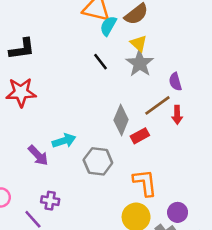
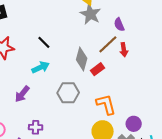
black line: (100, 62) -> (44, 42), moved
cyan arrow: (64, 141) -> (41, 67), moved
purple arrow: (38, 155) -> (22, 94), turned 90

